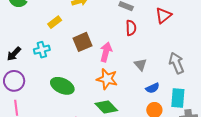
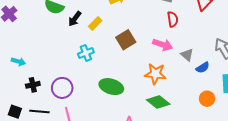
pink arrow: (106, 52) -> (163, 45), moved, turned 102
black arrow: (14, 54) -> (75, 19), moved
blue semicircle: (152, 88) -> (203, 68), moved

